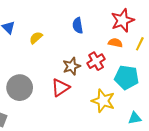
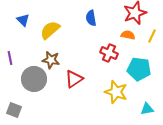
yellow semicircle: (36, 38) -> (50, 30), size x1.5
red cross: (96, 61) -> (109, 53), turned -36
brown star: (72, 66) -> (51, 60), moved, turned 30

